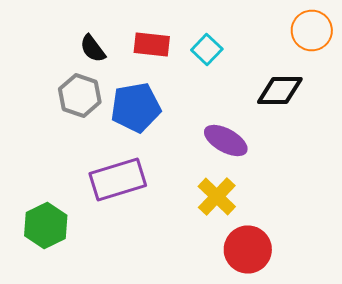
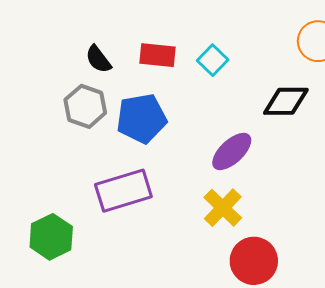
purple ellipse: (226, 140) -> (232, 151), turned -72

